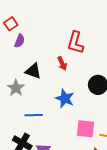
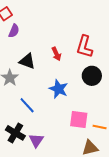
red L-shape: (75, 43) -> (85, 47), moved
blue line: (34, 115) -> (27, 105), turned 48

